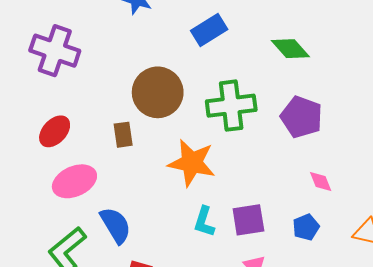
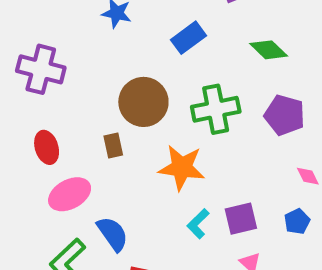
red ellipse: (55, 131) -> (47, 147), turned -56
cyan L-shape: (204, 222) -> (198, 224), turned 32

